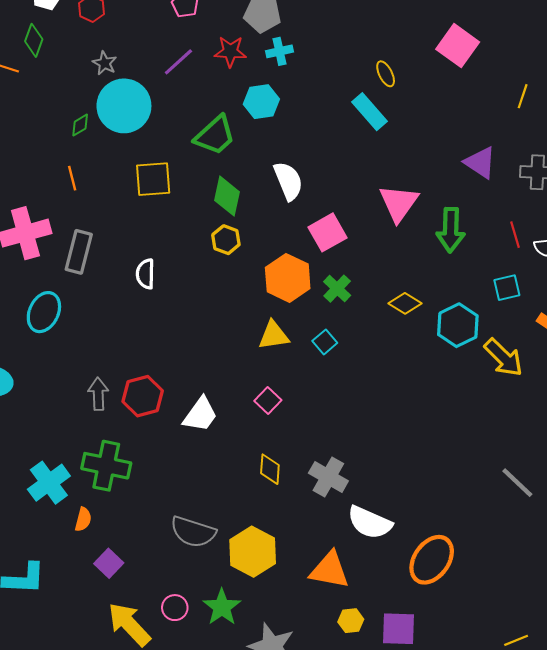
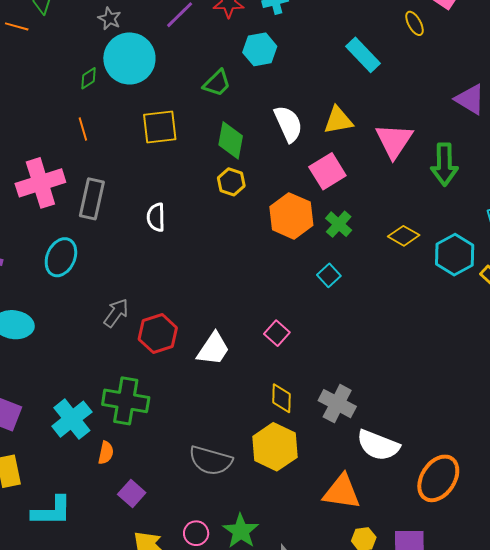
yellow ellipse: (386, 74) -> (414, 23), moved
green trapezoid: (215, 135) -> (217, 83), size x0.7
yellow triangle: (274, 335) -> (338, 120), moved
gray arrow: (98, 394) -> (116, 313), moved, turned 40
yellow hexagon: (253, 552) -> (275, 447), moved

